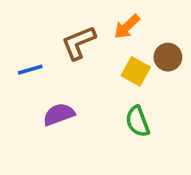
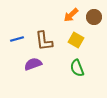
brown L-shape: (79, 43) -> (44, 41), moved, turned -75
brown circle: (168, 57) -> (94, 17), moved

